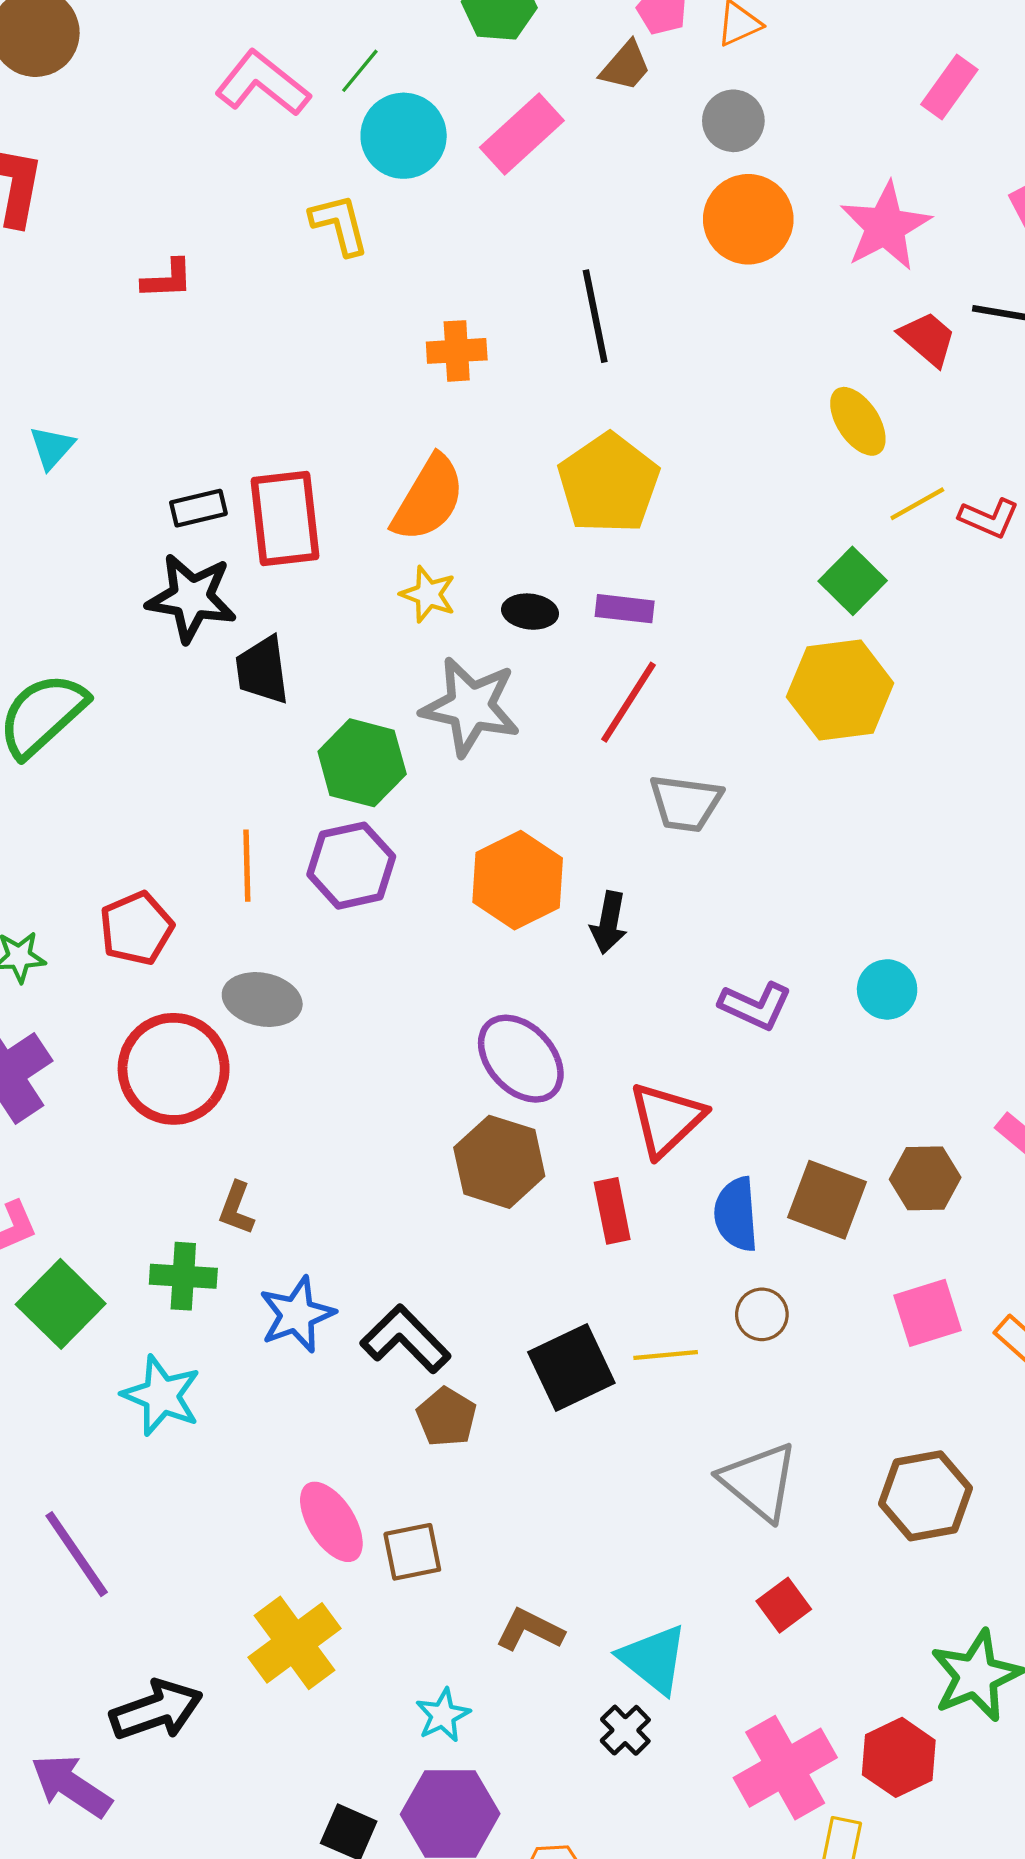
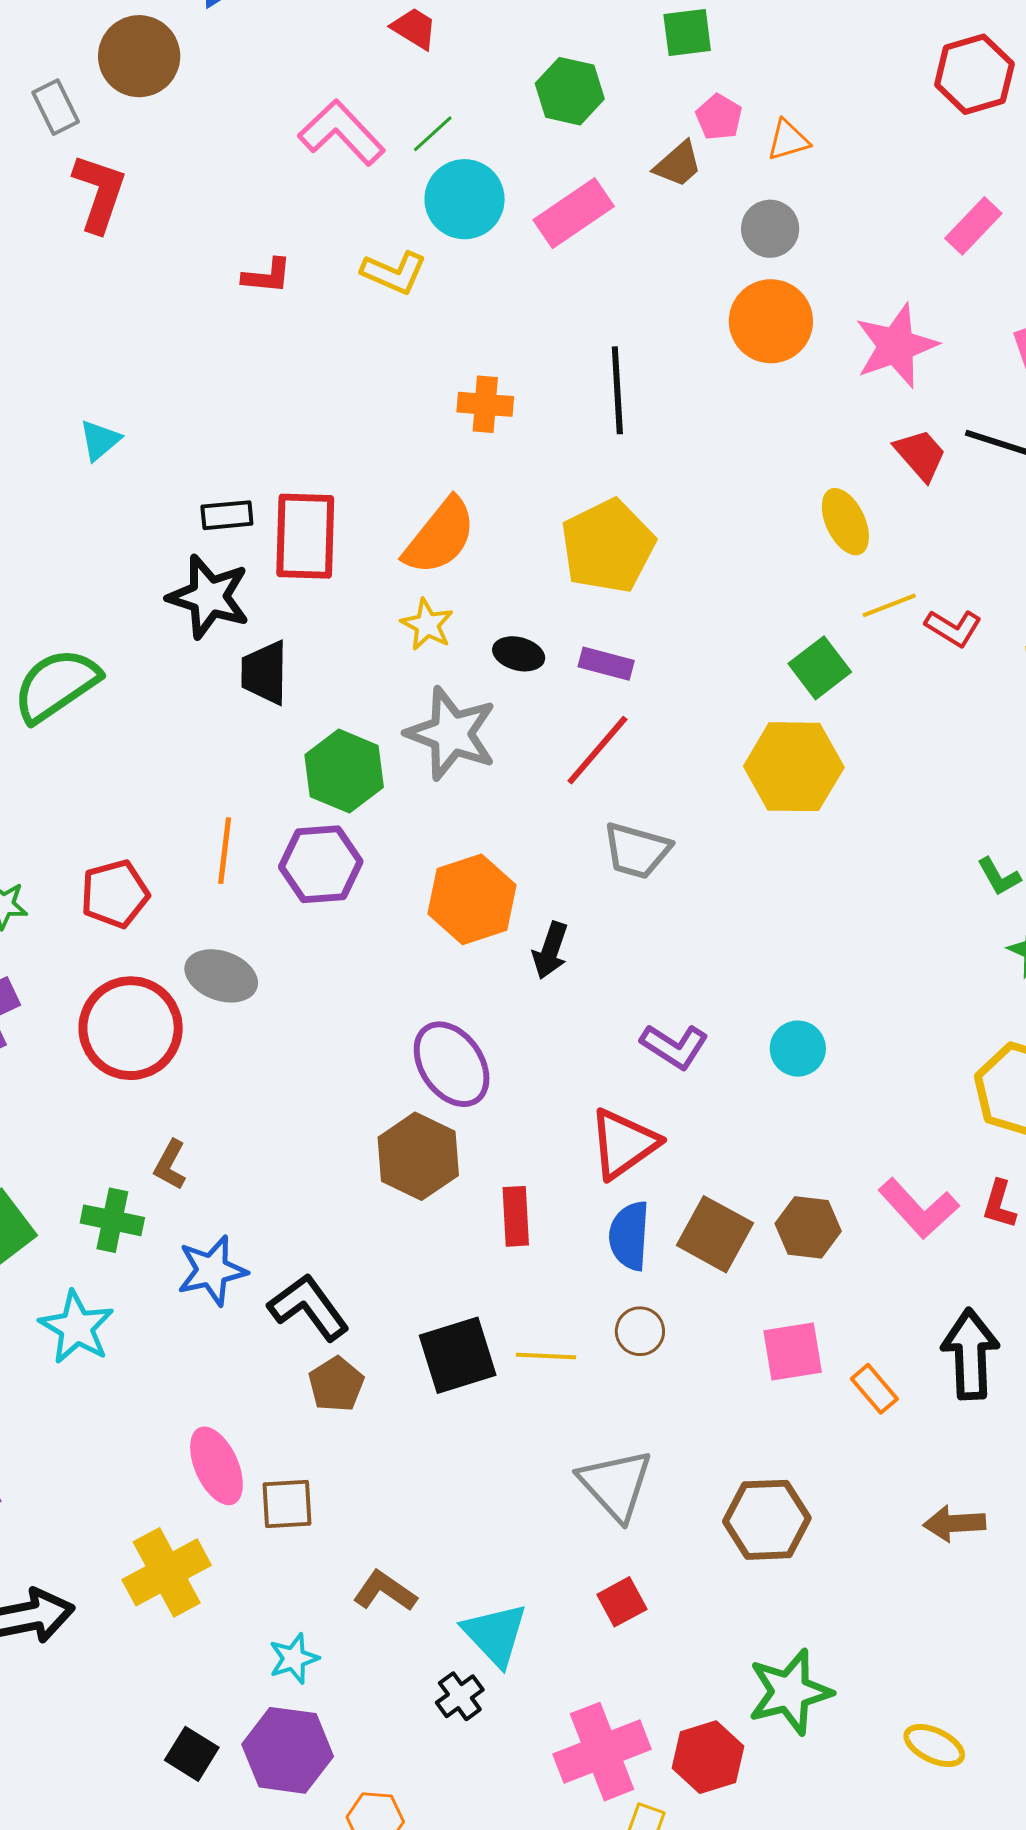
yellow L-shape: (339, 225) -> (394, 273), turned 120
red L-shape: (167, 279) -> (267, 276), moved
red triangle: (666, 1119) -> (623, 1144), moved

